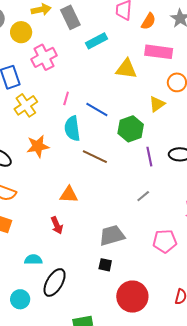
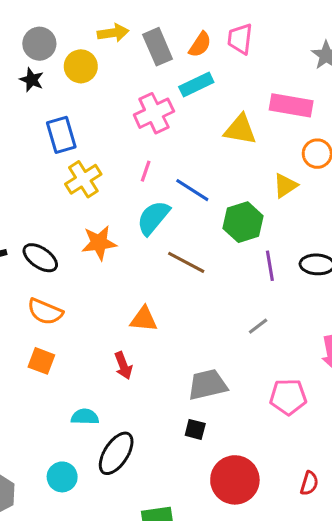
orange semicircle: (148, 21) -> (200, 45), moved
pink cross: (44, 57) -> (154, 113), moved
cyan semicircle: (72, 129) -> (153, 218), turned 45

